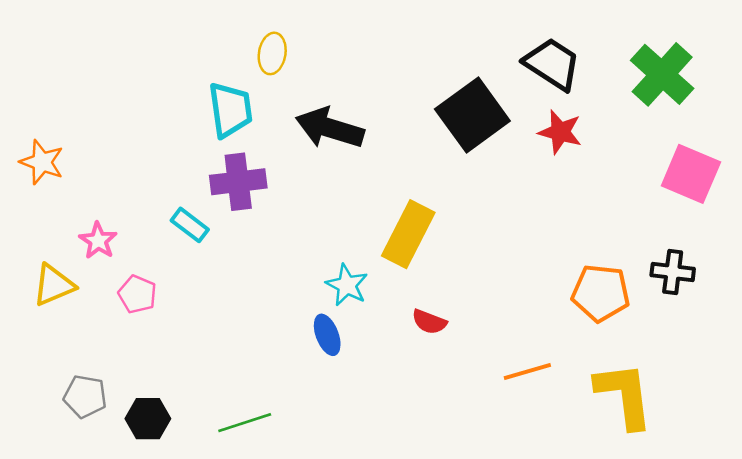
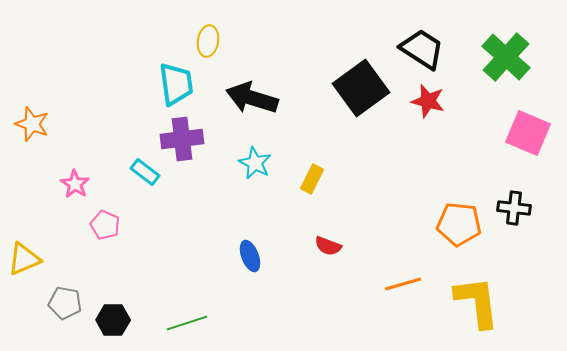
yellow rectangle: (408, 234) -> (312, 179), size x0.6
yellow triangle: (54, 285) -> (24, 259), moved
cyan star: (347, 285) -> (255, 163), moved

